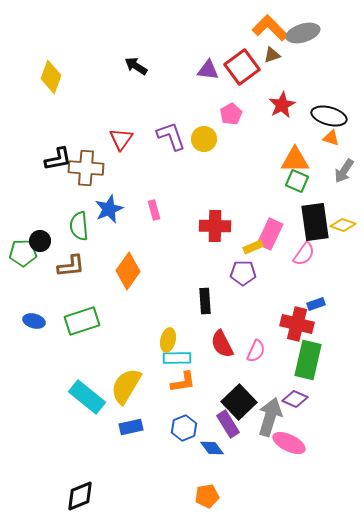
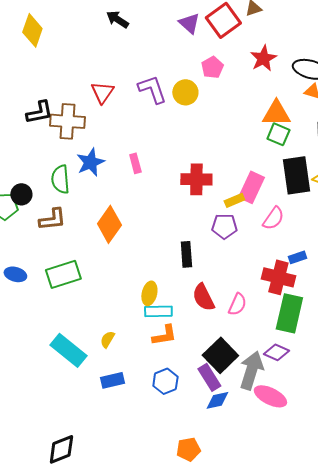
purple triangle: (208, 70) -> (189, 23), turned 35
pink semicircle: (304, 254) -> (273, 218), moved
yellow semicircle: (126, 386) -> (107, 339), size x0.5
blue diamond: (212, 448) -> (217, 400), moved, turned -65

